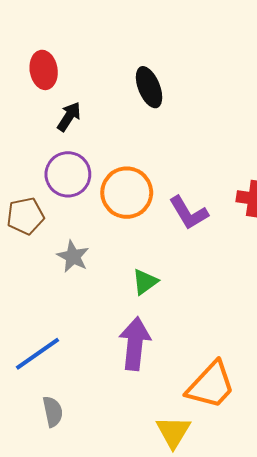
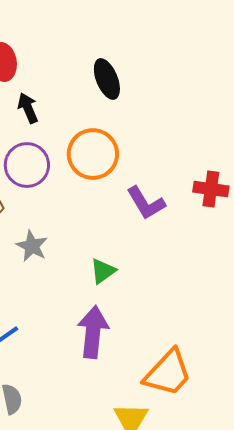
black arrow: (69, 117) -> (28, 108), turned -56
orange circle: (127, 193) -> (93, 154), moved

